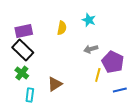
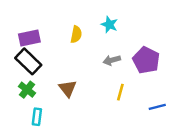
purple pentagon: (113, 62) -> (146, 60), moved
brown triangle: (55, 84) -> (68, 88), moved, turned -35
blue line: (120, 90) -> (157, 107), moved

